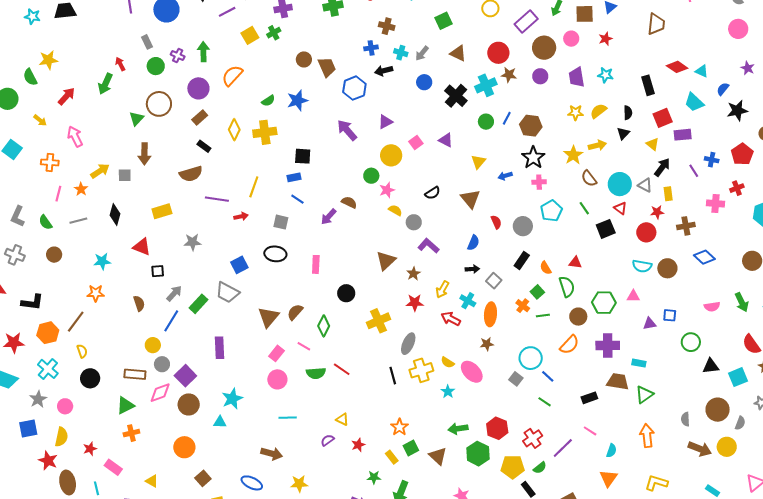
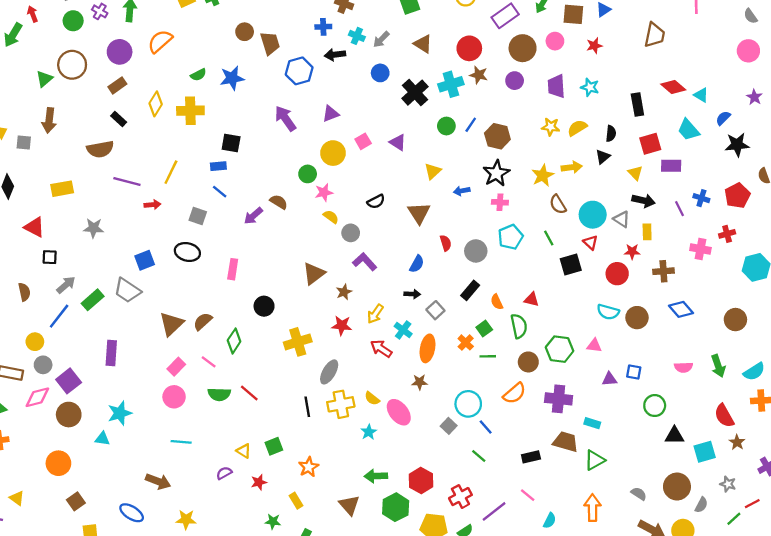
black arrow: (662, 167) -> (644, 201), turned 60
gray semicircle: (685, 419) -> (639, 494), turned 120
green square: (411, 448) -> (274, 446), moved

